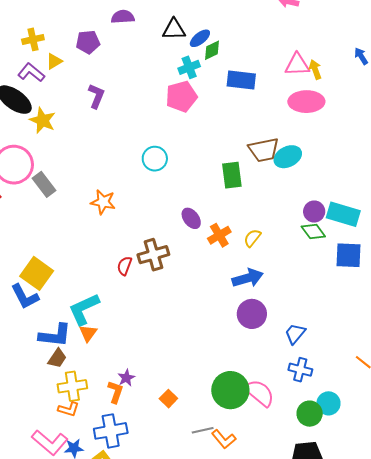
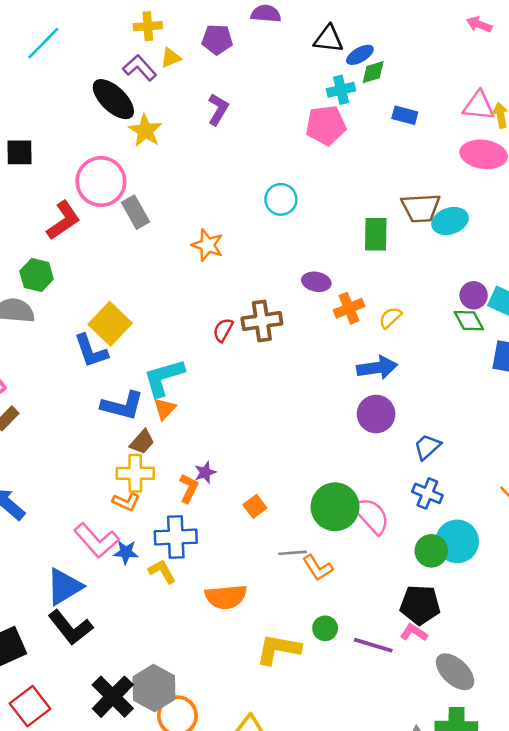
blue rectangle: (241, 80) -> (405, 115), size x0.7
purple ellipse: (191, 218) -> (316, 282), turned -50
brown trapezoid: (57, 358) -> (142, 442), moved
cyan circle: (328, 403) -> (457, 541), size x1.4

